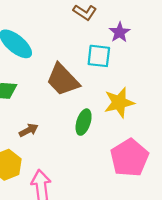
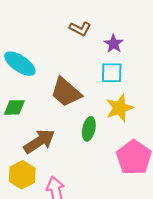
cyan square: (99, 56) -> (112, 73), moved
brown arrow: (29, 130) -> (39, 141), size x1.8

